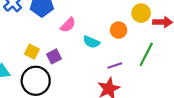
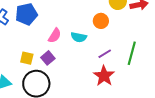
pink semicircle: (68, 25) -> (55, 36), moved
green line: (146, 54) -> (132, 53), moved

